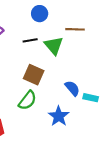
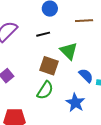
green triangle: (54, 46) -> (69, 51), moved

